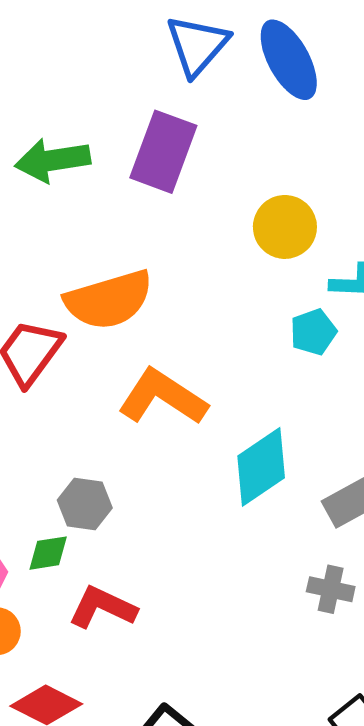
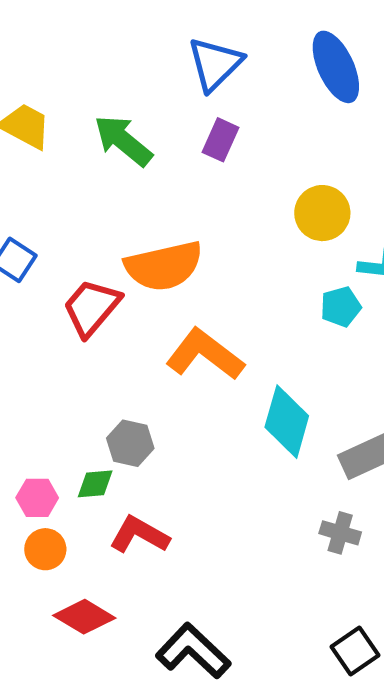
blue triangle: (197, 45) -> (215, 64), moved
purple rectangle: (163, 152) -> (221, 140), size x0.6
green arrow: (53, 160) -> (123, 140), turned 44
cyan diamond: (261, 467) -> (287, 422), turned -44

